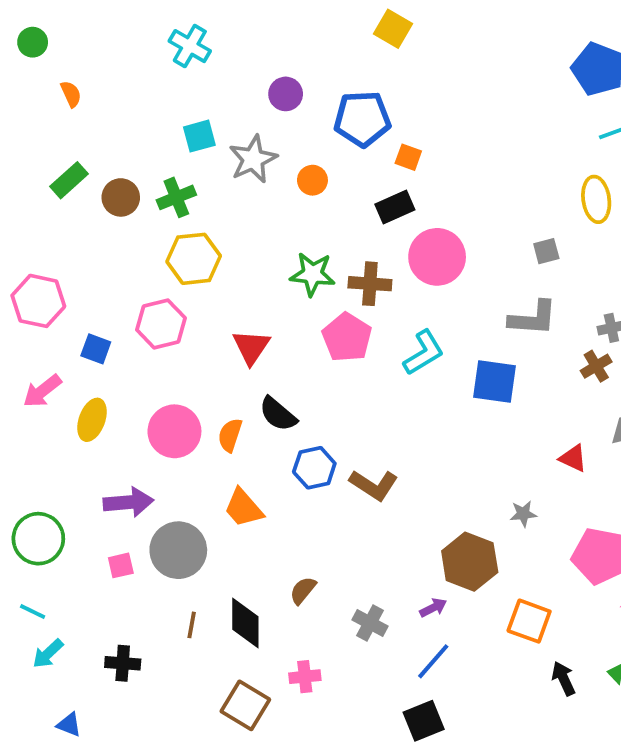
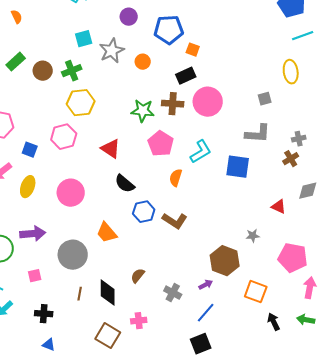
brown cross: (370, 284) -> (173, 104), moved
red triangle: (251, 347) -> (111, 149), turned -30
orange semicircle: (230, 435) -> (176, 178), moved
purple arrow: (128, 502) -> (33, 234), moved
pink square: (121, 565) -> (35, 276), moved
blue triangle: (69, 725) -> (49, 345), moved

